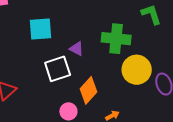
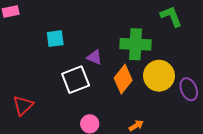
cyan square: (40, 29) -> (55, 39), size x0.7
orange diamond: (89, 90) -> (123, 79), moved

